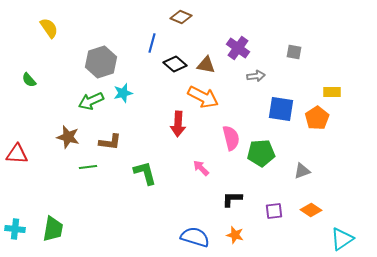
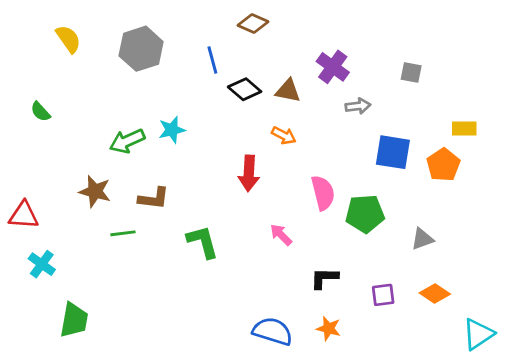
blue line: (152, 43) -> (212, 60), turned -30
gray hexagon: (101, 62) -> (141, 49), moved
orange arrow: (203, 97) -> (284, 135), size x0.6
cyan cross: (15, 229) -> (42, 264), moved, turned 30

